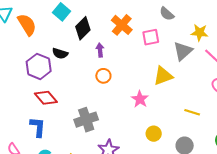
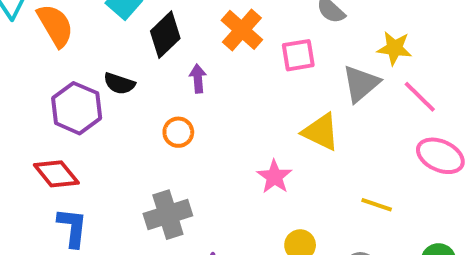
orange circle: (103, 76) -> (178, 132), moved
yellow triangle: (163, 76) -> (321, 132), turned 45
red diamond: (46, 98) -> (56, 174), moved

